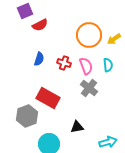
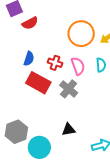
gray cross: (89, 88) -> (69, 89), moved
red rectangle: (48, 98) -> (38, 83), moved
gray hexagon: (27, 116) -> (16, 132), moved

